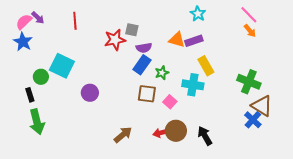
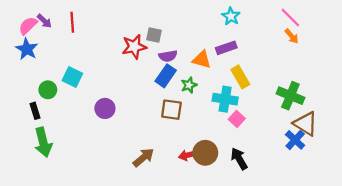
red line: (75, 21) -> (72, 22), moved
orange triangle: (177, 40) -> (202, 59), moved
cyan square: (62, 66) -> (72, 77), size x0.7
pink square: (170, 102) -> (237, 119), moved

